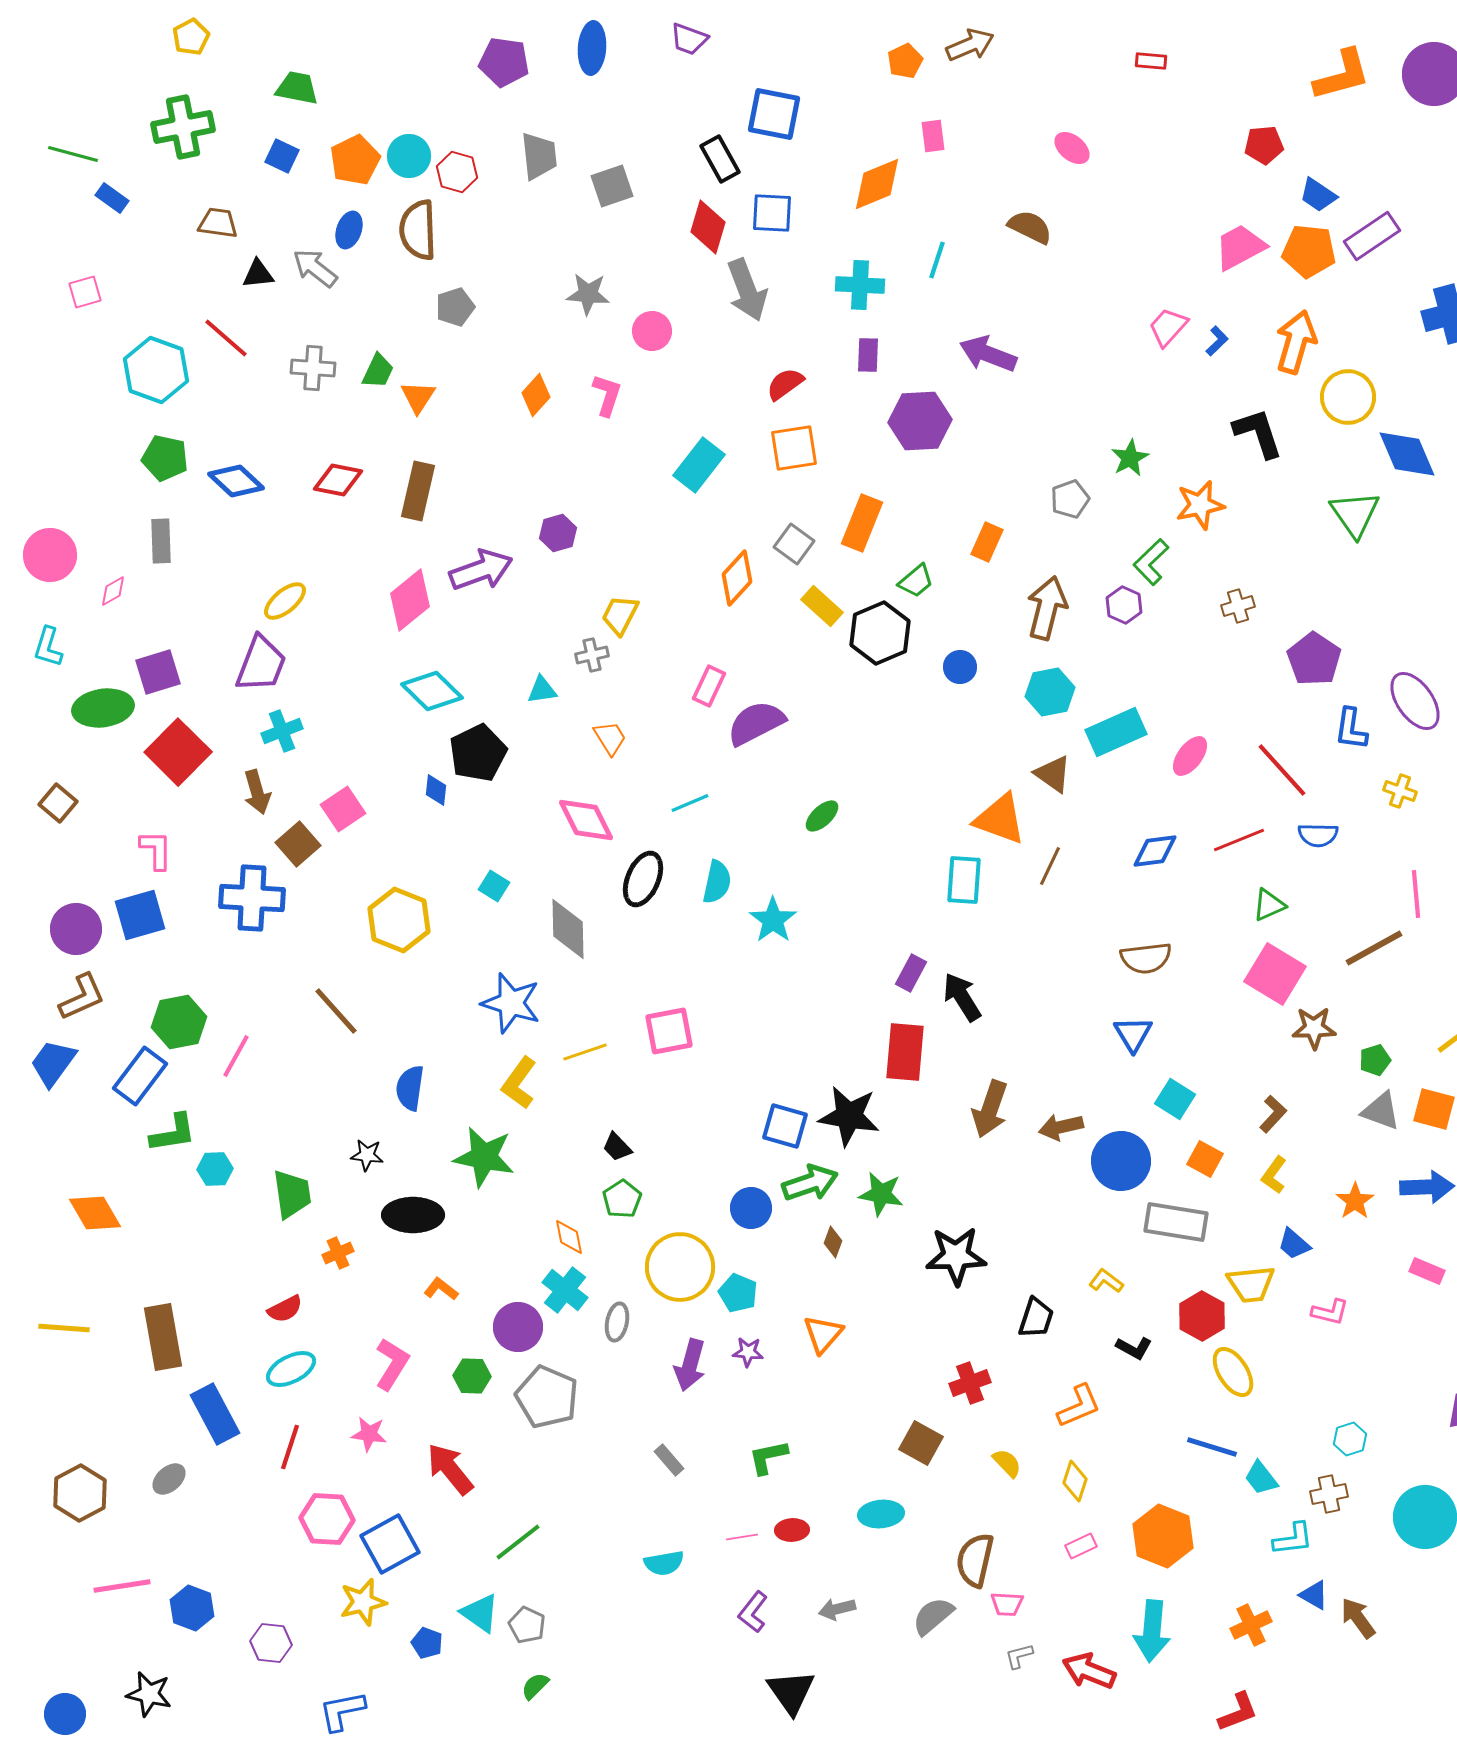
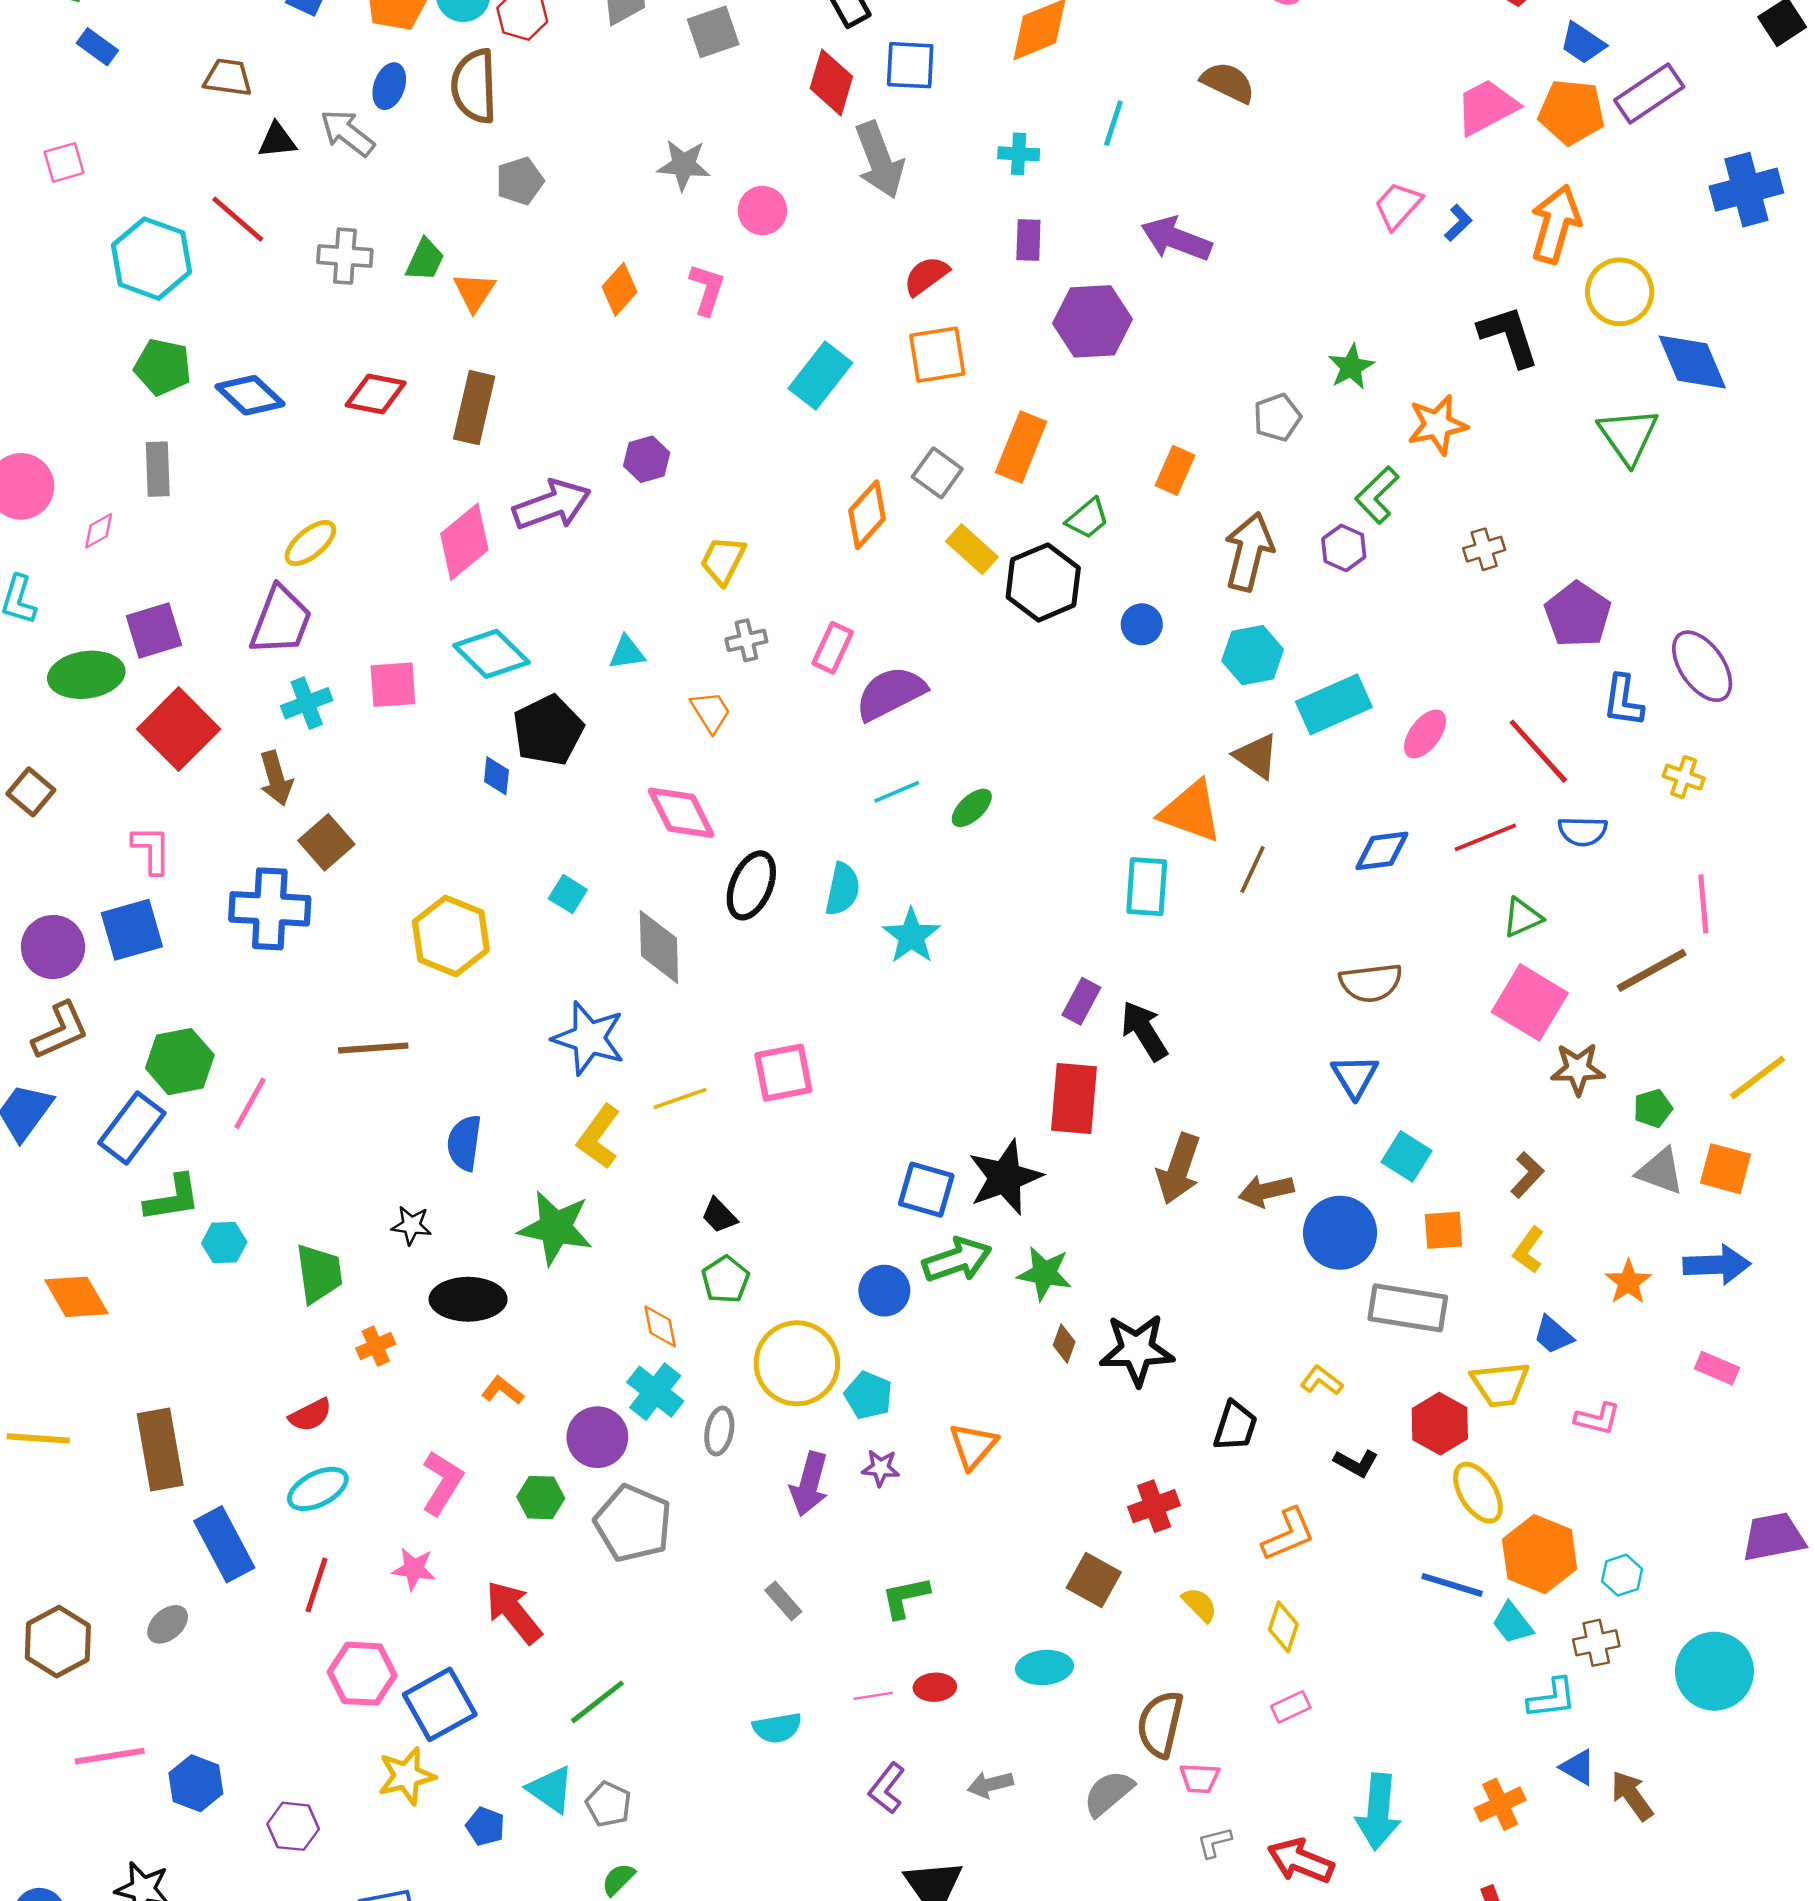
cyan cross: (860, 285) -> (1019, 154), size x0.7
gray cross: (592, 655) -> (746, 640), moved
cyan line: (690, 803) -> (897, 792), moved
pink square: (343, 809) -> (393, 685), moved, turned 30
brown line: (336, 1011) -> (373, 1048), turned -52
black star: (849, 1116) -> (1005, 1177), turned -30
orange square: (1205, 1159) -> (1443, 1230), turned -33
brown diamond: (833, 1242) -> (1064, 1344), moved
orange hexagon: (1163, 1536) -> (1540, 1554), moved

